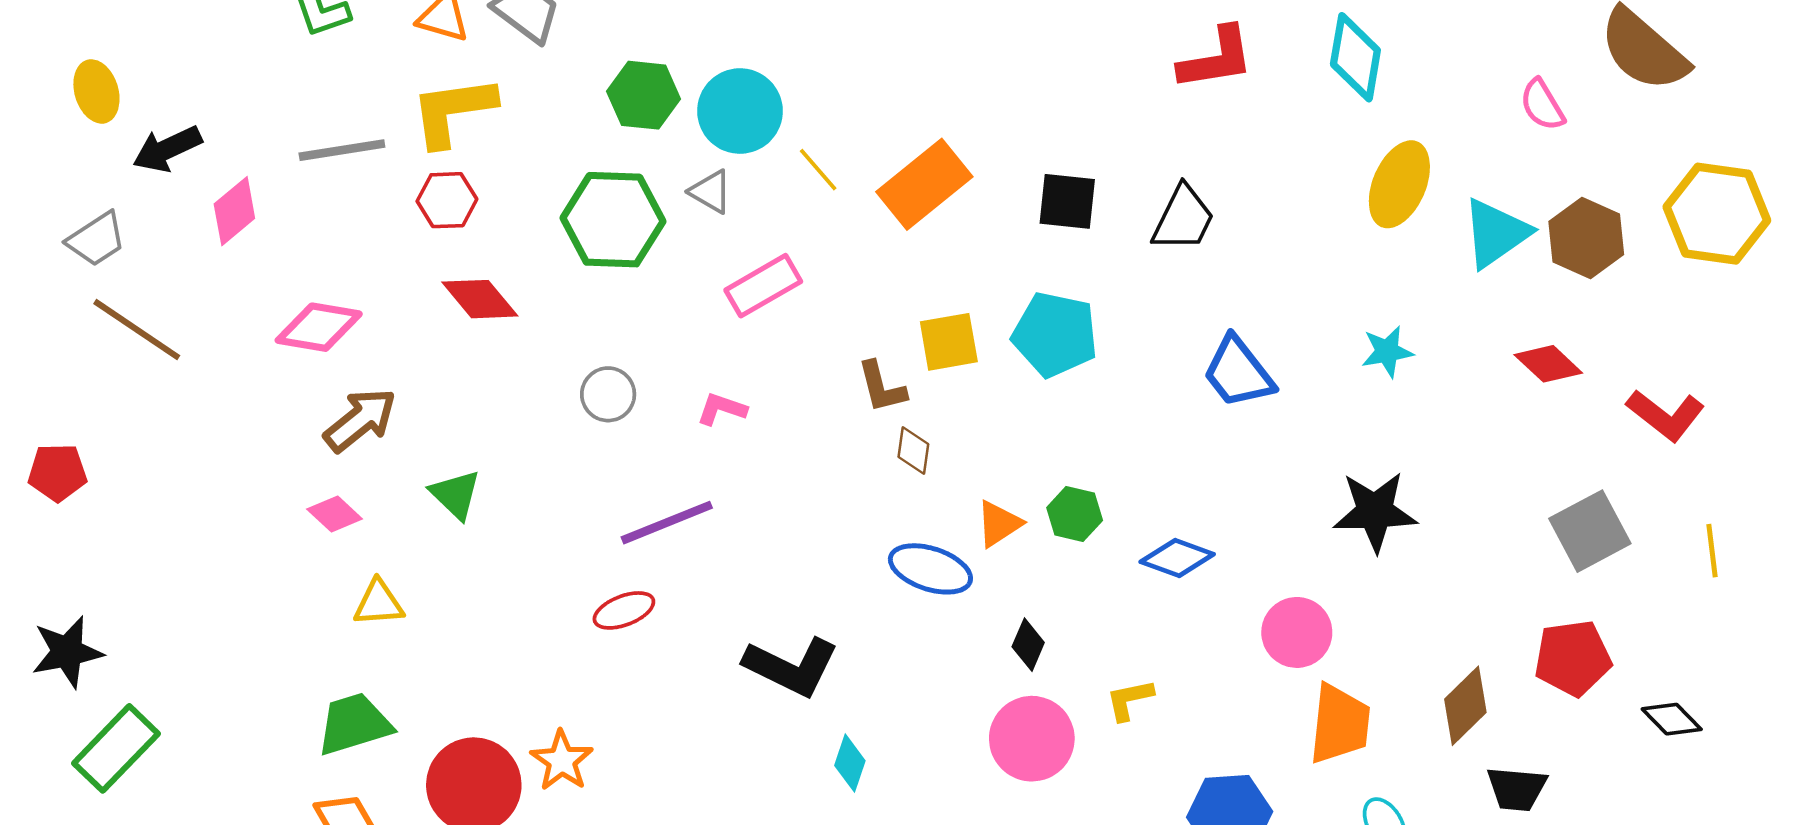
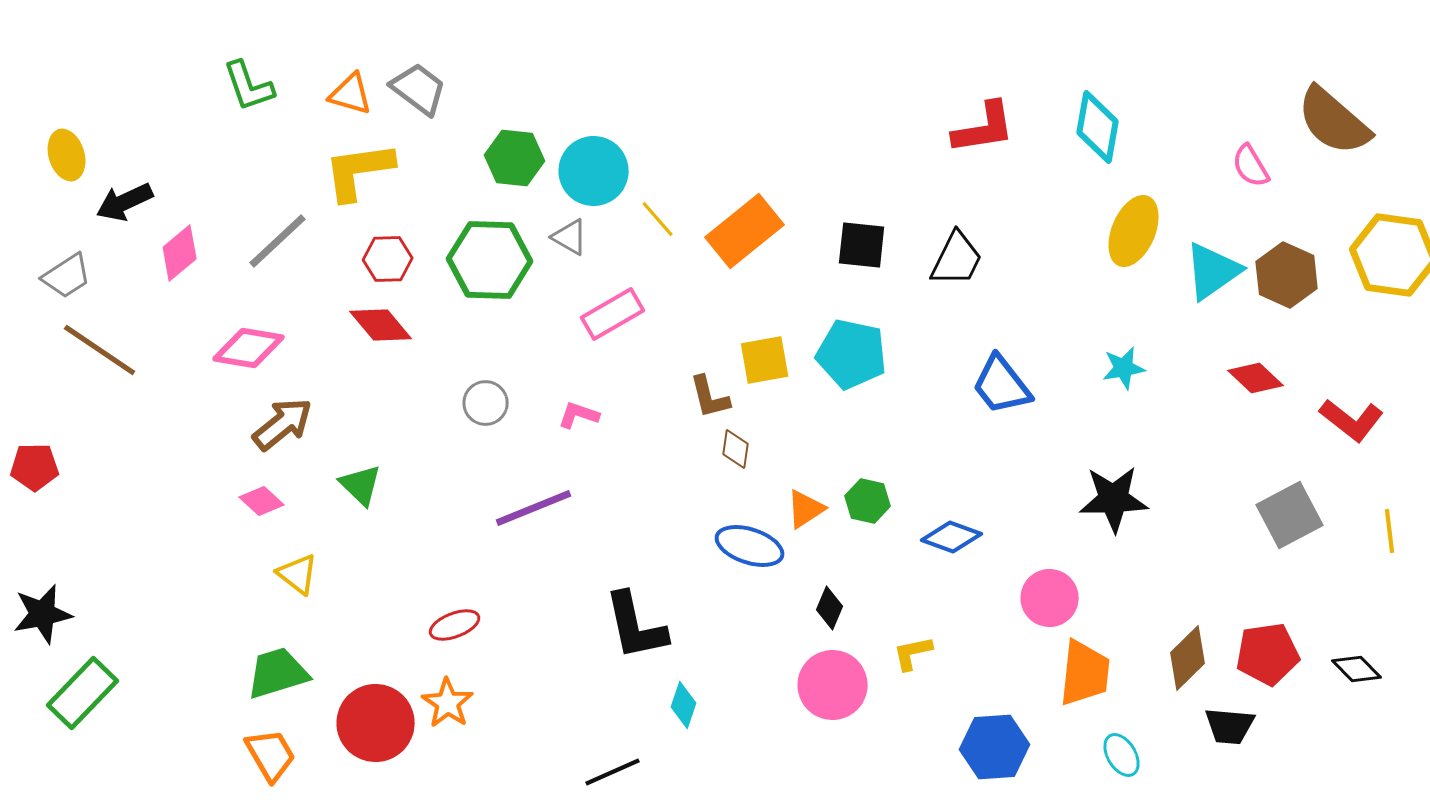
gray line: (342, 150) -> (278, 241), moved, turned -34
red hexagon: (447, 200) -> (388, 259), moved
yellow triangle: (379, 603) -> (298, 574), turned 42
red ellipse: (624, 610) -> (455, 625), moved
red pentagon: (1573, 658) -> (1268, 654), moved
black L-shape: (791, 667) -> (636, 626), turned 52

